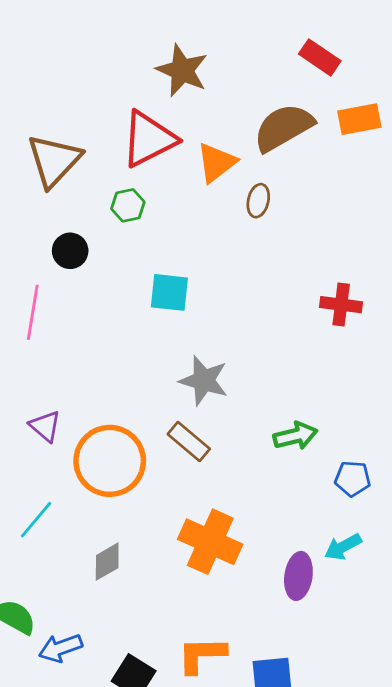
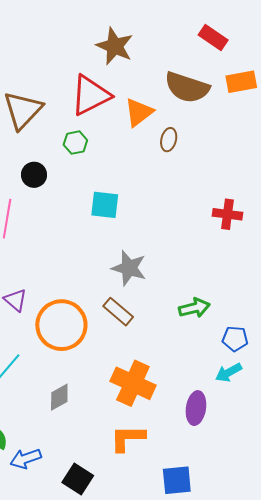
brown semicircle: (283, 127) -> (187, 87), turned -132
cyan arrow: (343, 547) -> (229, 372), moved
orange L-shape: (202, 655) -> (128, 438), moved

